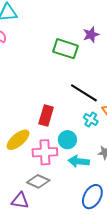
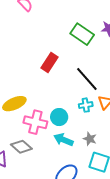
red rectangle: (46, 116) -> (50, 62), moved
cyan cross: (91, 120) -> (86, 105), turned 32

